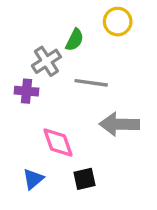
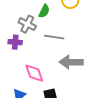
gray cross: (46, 61) -> (27, 24), turned -30

